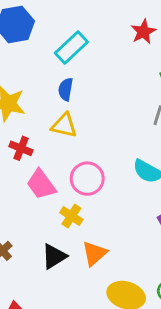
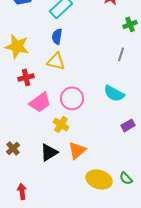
red cross: (21, 148) -> (26, 77), turned -35
pink trapezoid: (41, 184) -> (40, 102), turned -90

